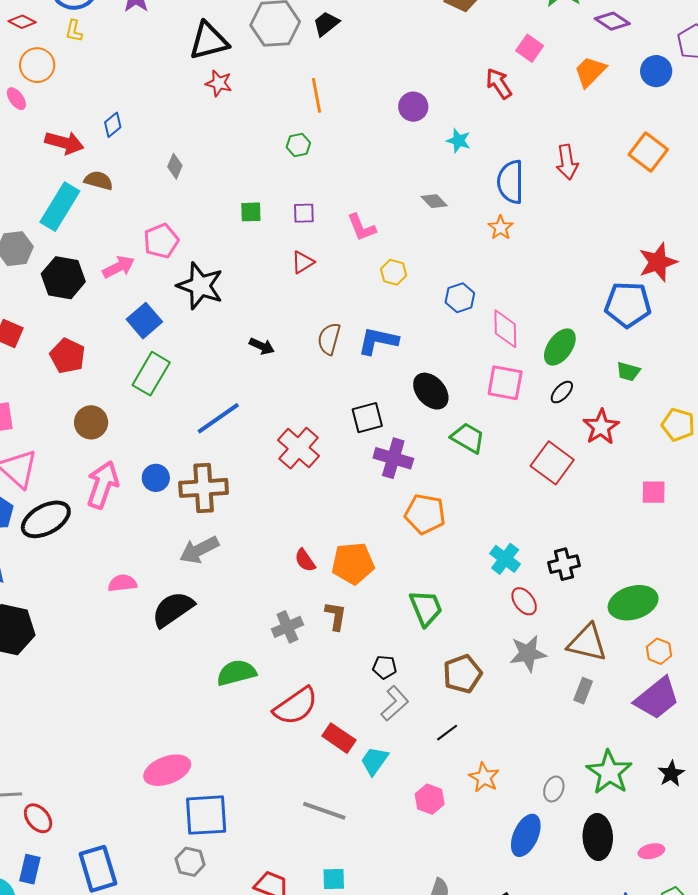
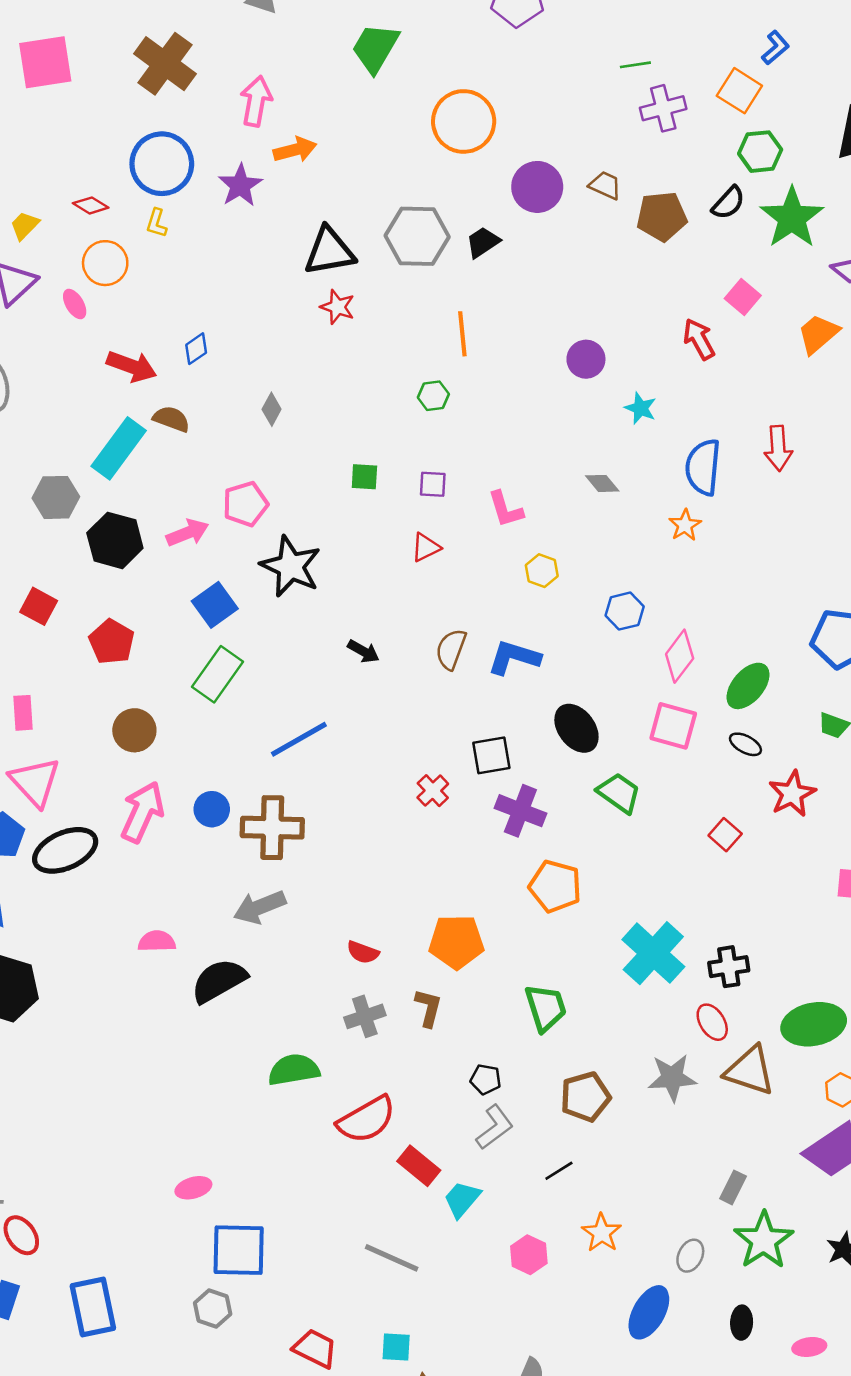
pink diamond: (505, 329) -> (680, 656), turned 33
black ellipse: (562, 392) -> (745, 744), turned 70
red cross: (299, 448) -> (433, 791), moved, size x0.6
red square: (552, 463) -> (725, 835), size x0.6
cyan cross: (505, 559) -> (653, 953), size x1.6
red semicircle: (305, 560) -> (363, 952), moved, turned -40
red ellipse: (524, 601) -> (712, 1022), moved
gray rectangle: (583, 691) -> (733, 1187), moved
pink ellipse: (167, 770) -> (193, 1188), size x0.6
black ellipse: (598, 837) -> (742, 1323), size x0.6

